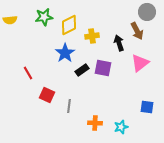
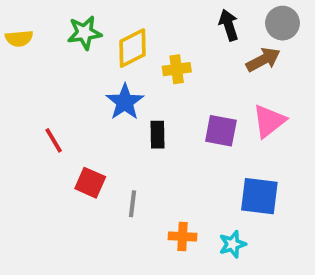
brown arrow: (137, 31) -> (263, 60), turned -90
black arrow: (119, 43) -> (229, 25), moved
purple square: (103, 68) -> (221, 131), moved
black rectangle: (82, 70) -> (158, 135), turned -56
blue square: (147, 107) -> (259, 196), moved, size x1.5

